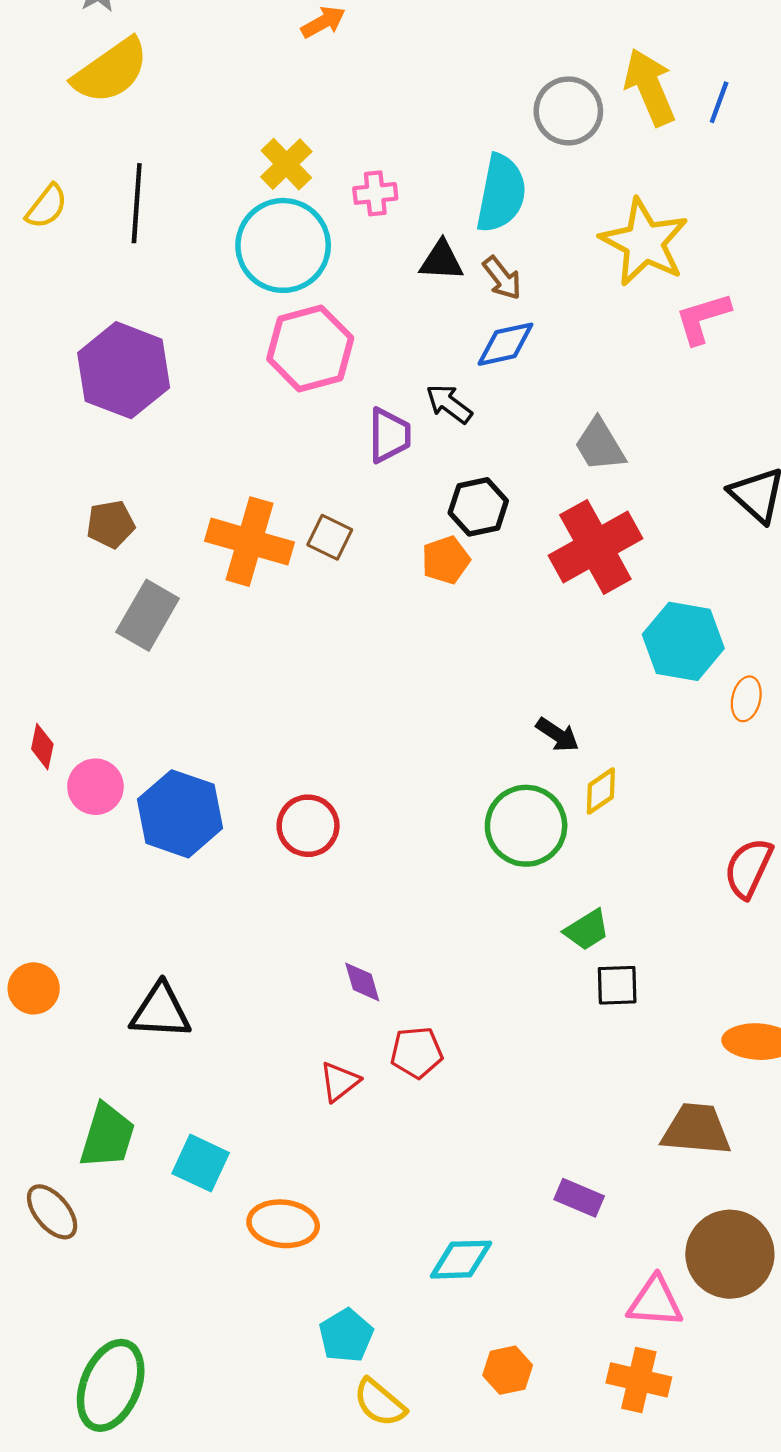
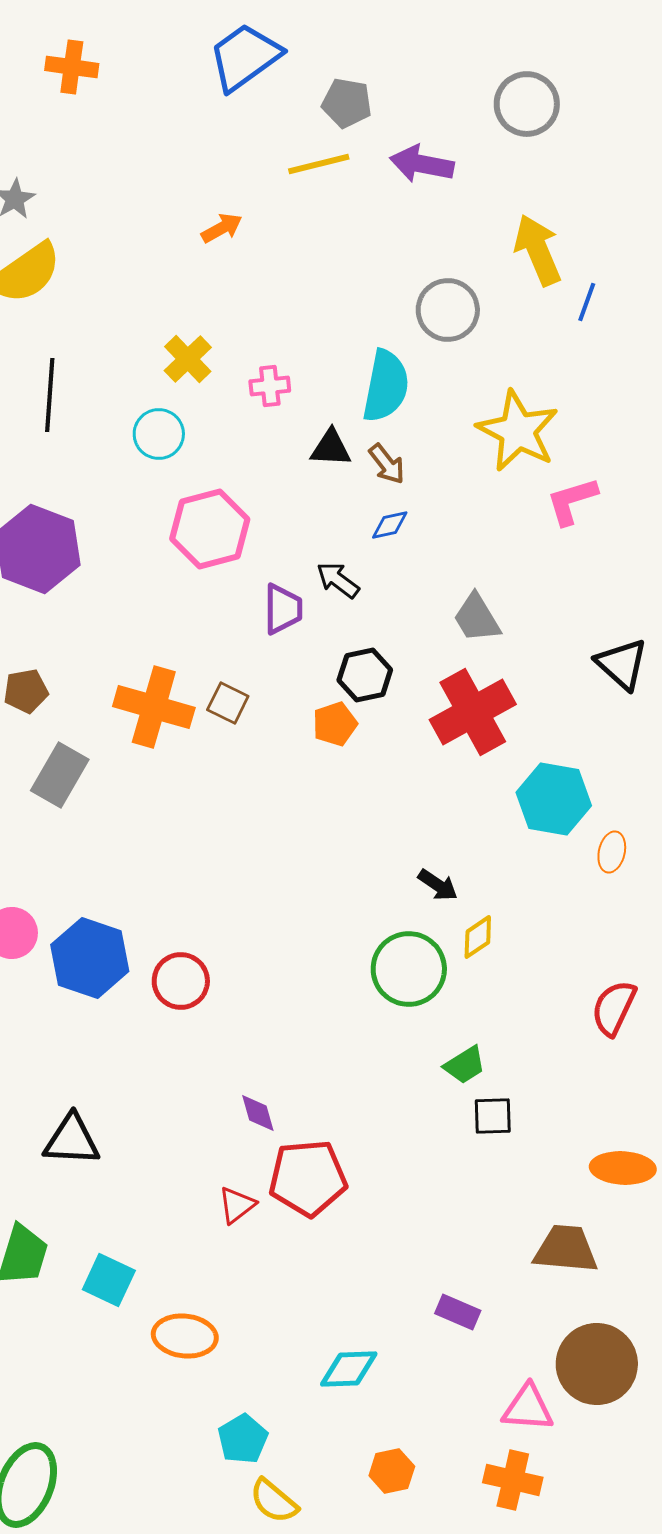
yellow arrow: (650, 87) -> (538, 250), moved
cyan circle: (283, 245) -> (159, 434), moved, size x0.6
blue diamond: (505, 344) -> (390, 525), size x0.7
red circle: (308, 826) -> (181, 981), moved
red pentagon: (416, 1052) -> (308, 1178), size x1.6

